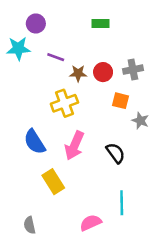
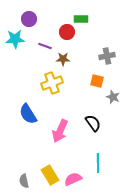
red circle: (103, 72) -> (67, 32), moved
pink arrow: (74, 146) -> (60, 131), moved
yellow rectangle: (53, 182) -> (50, 175), moved

